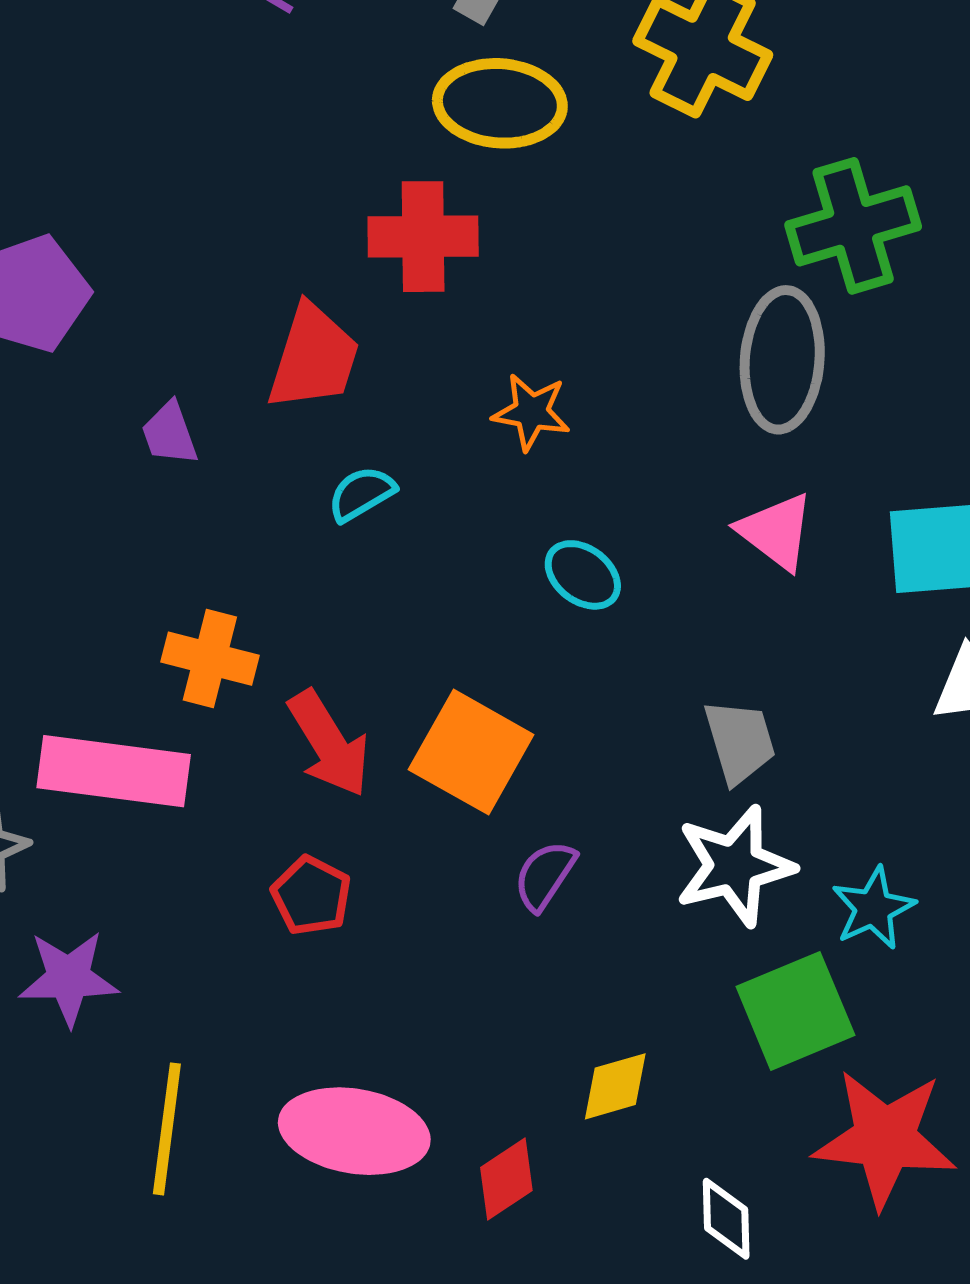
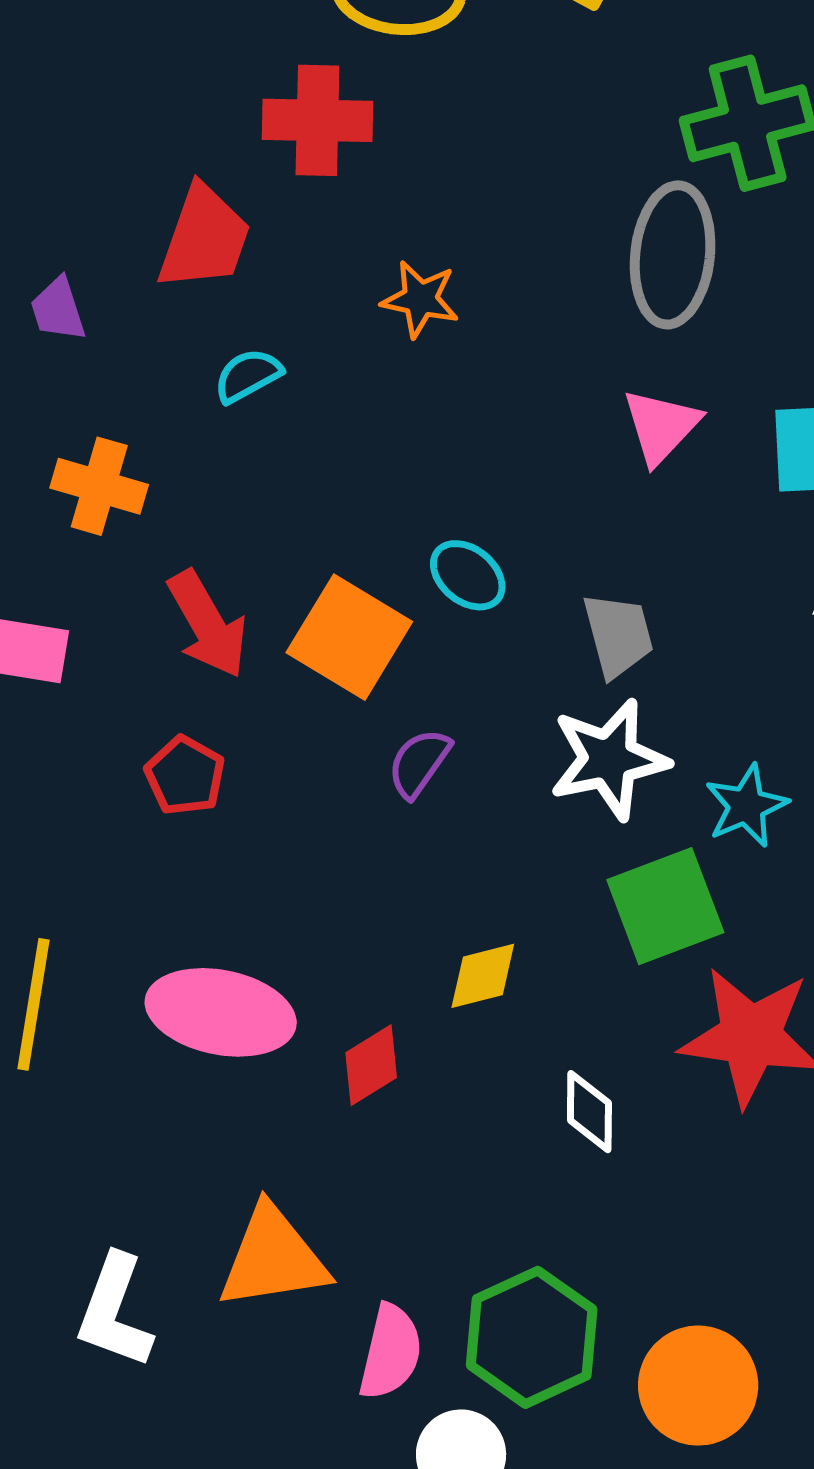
pink triangle: (776, 531) -> (661, 426), turned 34
cyan ellipse: (583, 575) -> (468, 575), moved
orange cross: (210, 659) -> (99, 486), moved

